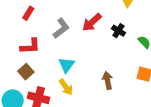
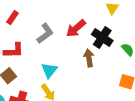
black cross: (118, 31) -> (102, 37), size x1.5
brown arrow: (108, 80) -> (89, 58), moved

